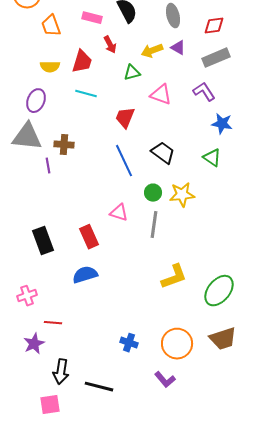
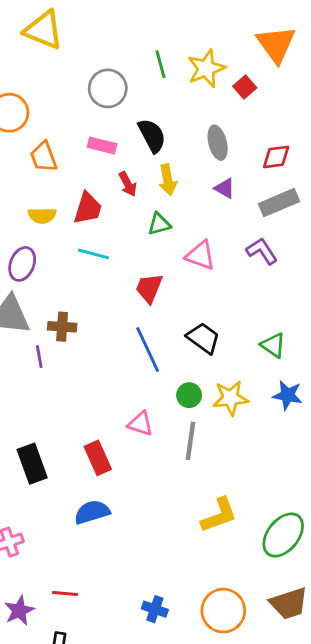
yellow arrow: (152, 51) -> (168, 180), moved, turned -80
blue star: (222, 124) -> (288, 395), moved
red line: (53, 323) -> (65, 593), moved

